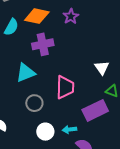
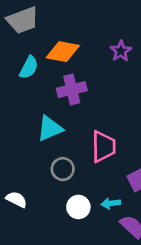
purple star: (71, 16) -> (121, 51), moved

